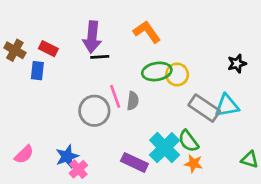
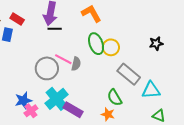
green ellipse: (157, 71) -> (96, 44), turned 75
pink line: (115, 96) -> (63, 59), turned -48
cyan triangle: (227, 106) -> (151, 90), moved
cyan cross: (165, 148) -> (56, 99), moved
orange star: (194, 164) -> (108, 114), moved

